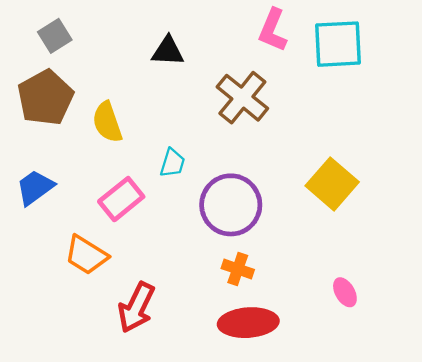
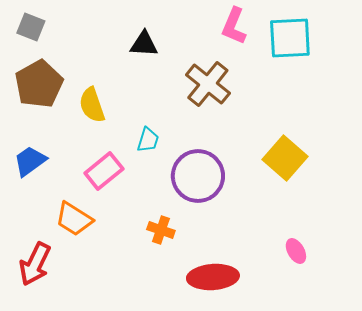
gray square: (55, 36) -> (31, 27), moved, turned -36
orange cross: (238, 269) -> (161, 230), moved
red arrow: (136, 307) -> (35, 264), moved

